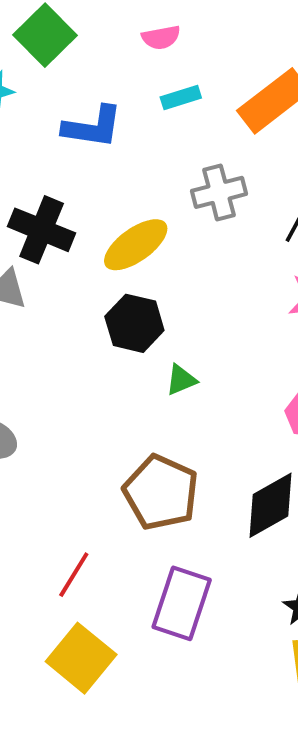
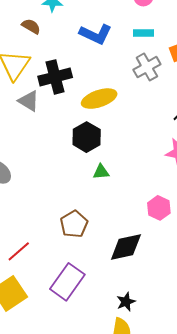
gray cross: (219, 192) -> (147, 67), moved, turned -32
black cross: (42, 230) -> (55, 77), turned 36
brown pentagon: (161, 492) -> (74, 224), size x0.7

